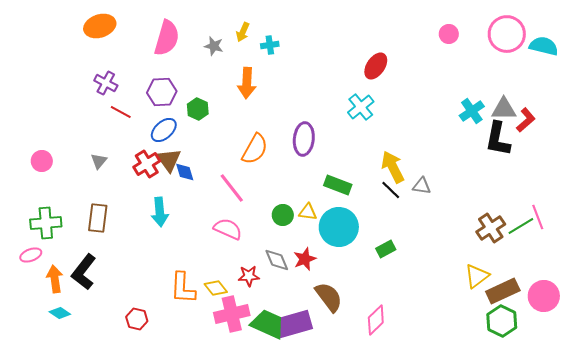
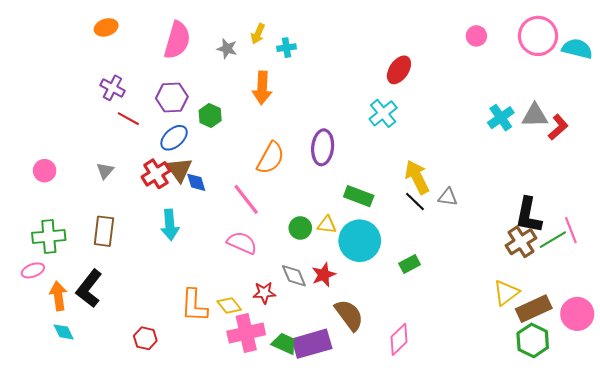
orange ellipse: (100, 26) -> (106, 27), size x0.7
black L-shape: (498, 139) -> (528, 215), moved
cyan diamond: (60, 313) -> (64, 332), turned 30
green trapezoid: (268, 324) -> (284, 344), size x0.7

